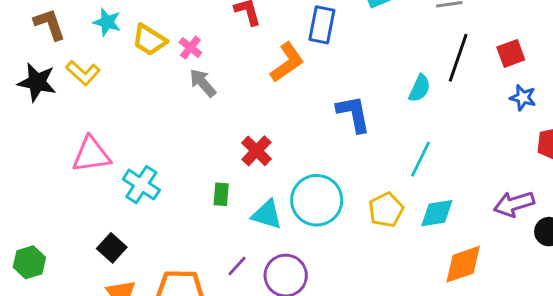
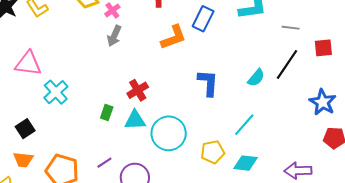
red square: (511, 53) -> (323, 48), moved
gray arrow: (203, 83) -> (114, 36), turned -130
blue star: (523, 98) -> (323, 102), size x1.5
cyan triangle: (267, 215) -> (135, 120), moved, turned -35

